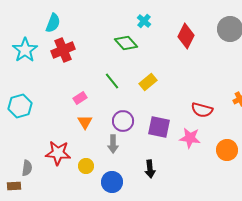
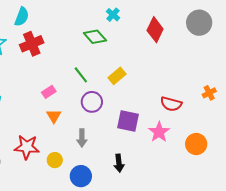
purple circle: (123, 121) -> (92, 102), moved
pink star: (190, 138) -> (159, 132), turned 30

